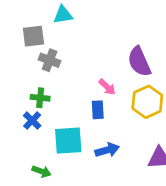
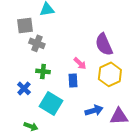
green cross: (40, 98) -> (43, 71), moved
cyan square: (68, 141) -> (51, 103), turned 35
blue arrow: (107, 150) -> (94, 110), moved

